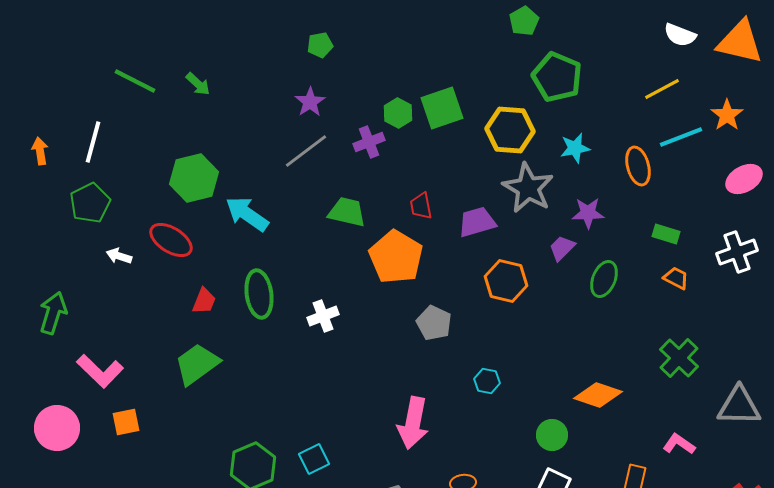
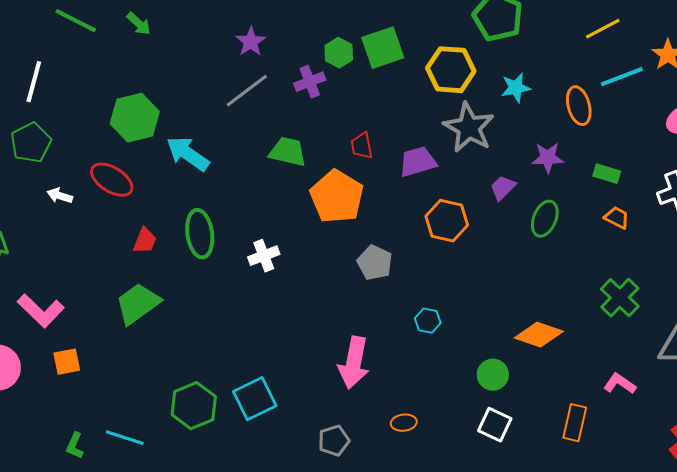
purple star: (588, 213) -> (548, 158), moved
cyan square: (314, 459) -> (255, 399), size x1.4

